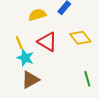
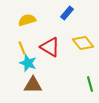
yellow semicircle: (37, 15) -> (27, 20), moved
brown triangle: (30, 80) -> (33, 85), turned 30

